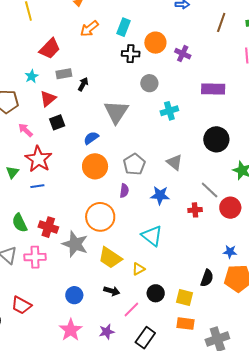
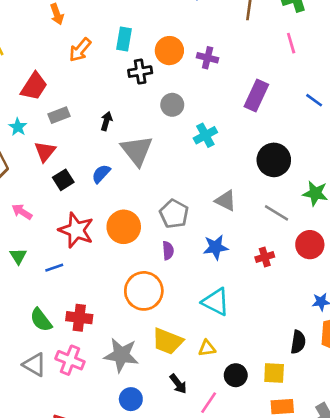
black arrow: (83, 84) -> (106, 121), moved
purple rectangle: (213, 89) -> (256, 96), turned -55
pink arrow: (26, 130) -> (22, 212), moved
blue semicircle: (91, 138) -> (101, 174), moved
red star: (38, 159) -> (76, 230), moved
gray line: (210, 190) -> (277, 213), moved
gray star: (75, 244) -> (121, 355), moved
pink cross: (35, 257) -> (70, 360), turned 35
yellow triangle: (138, 269) -> (207, 348), turned 32
black arrow: (112, 291) -> (178, 384), turned 49

